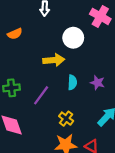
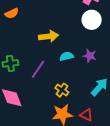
white circle: (73, 38) -> (92, 20), moved
cyan semicircle: (72, 82) -> (67, 56), turned -104

